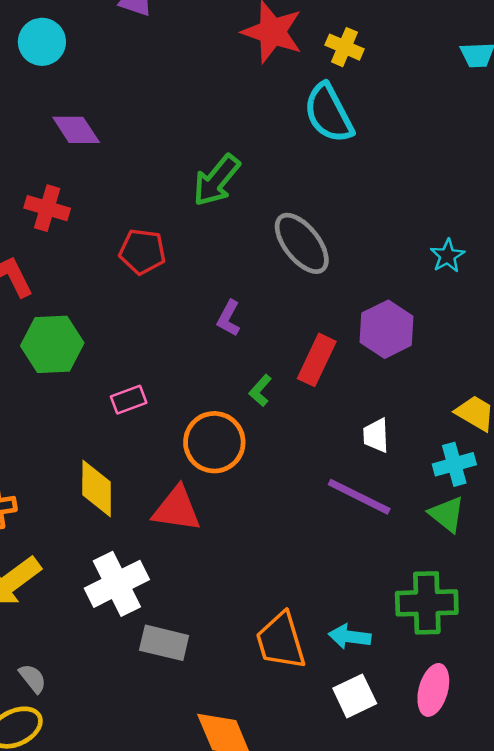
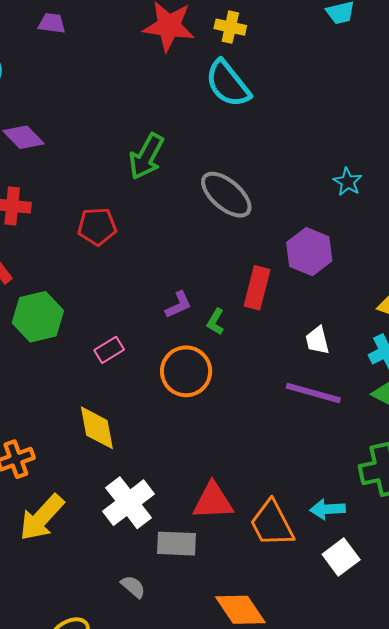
purple L-shape: (229, 318) -> (178, 305), moved, turned -132
red triangle: (177, 509) -> (213, 501), moved
gray semicircle: (33, 678) -> (133, 587), moved

